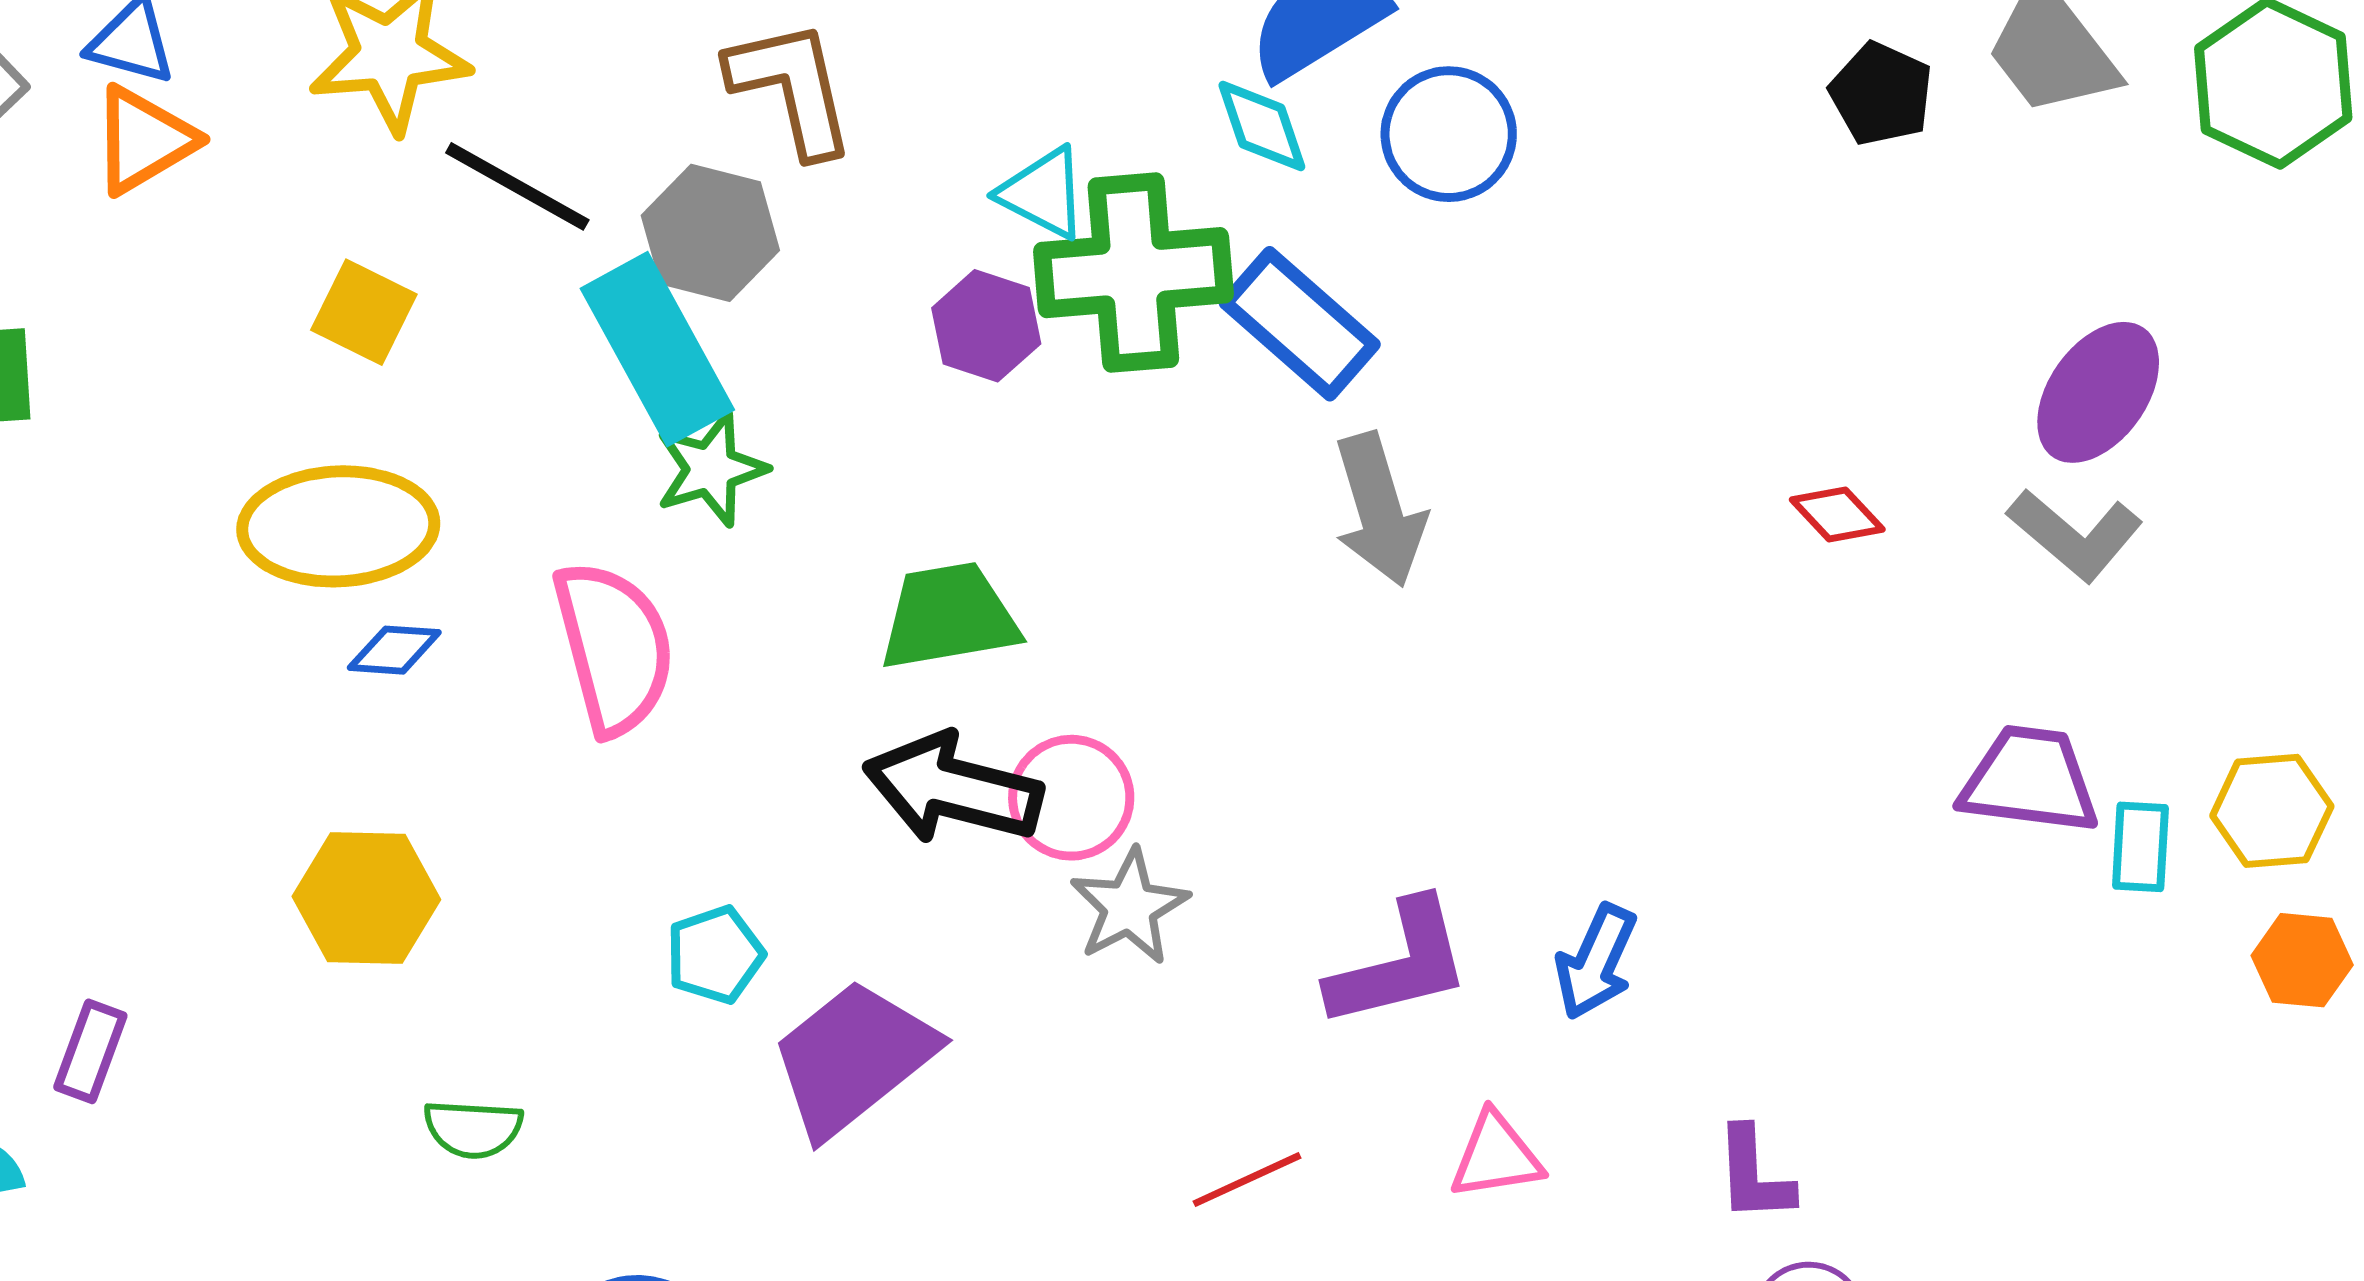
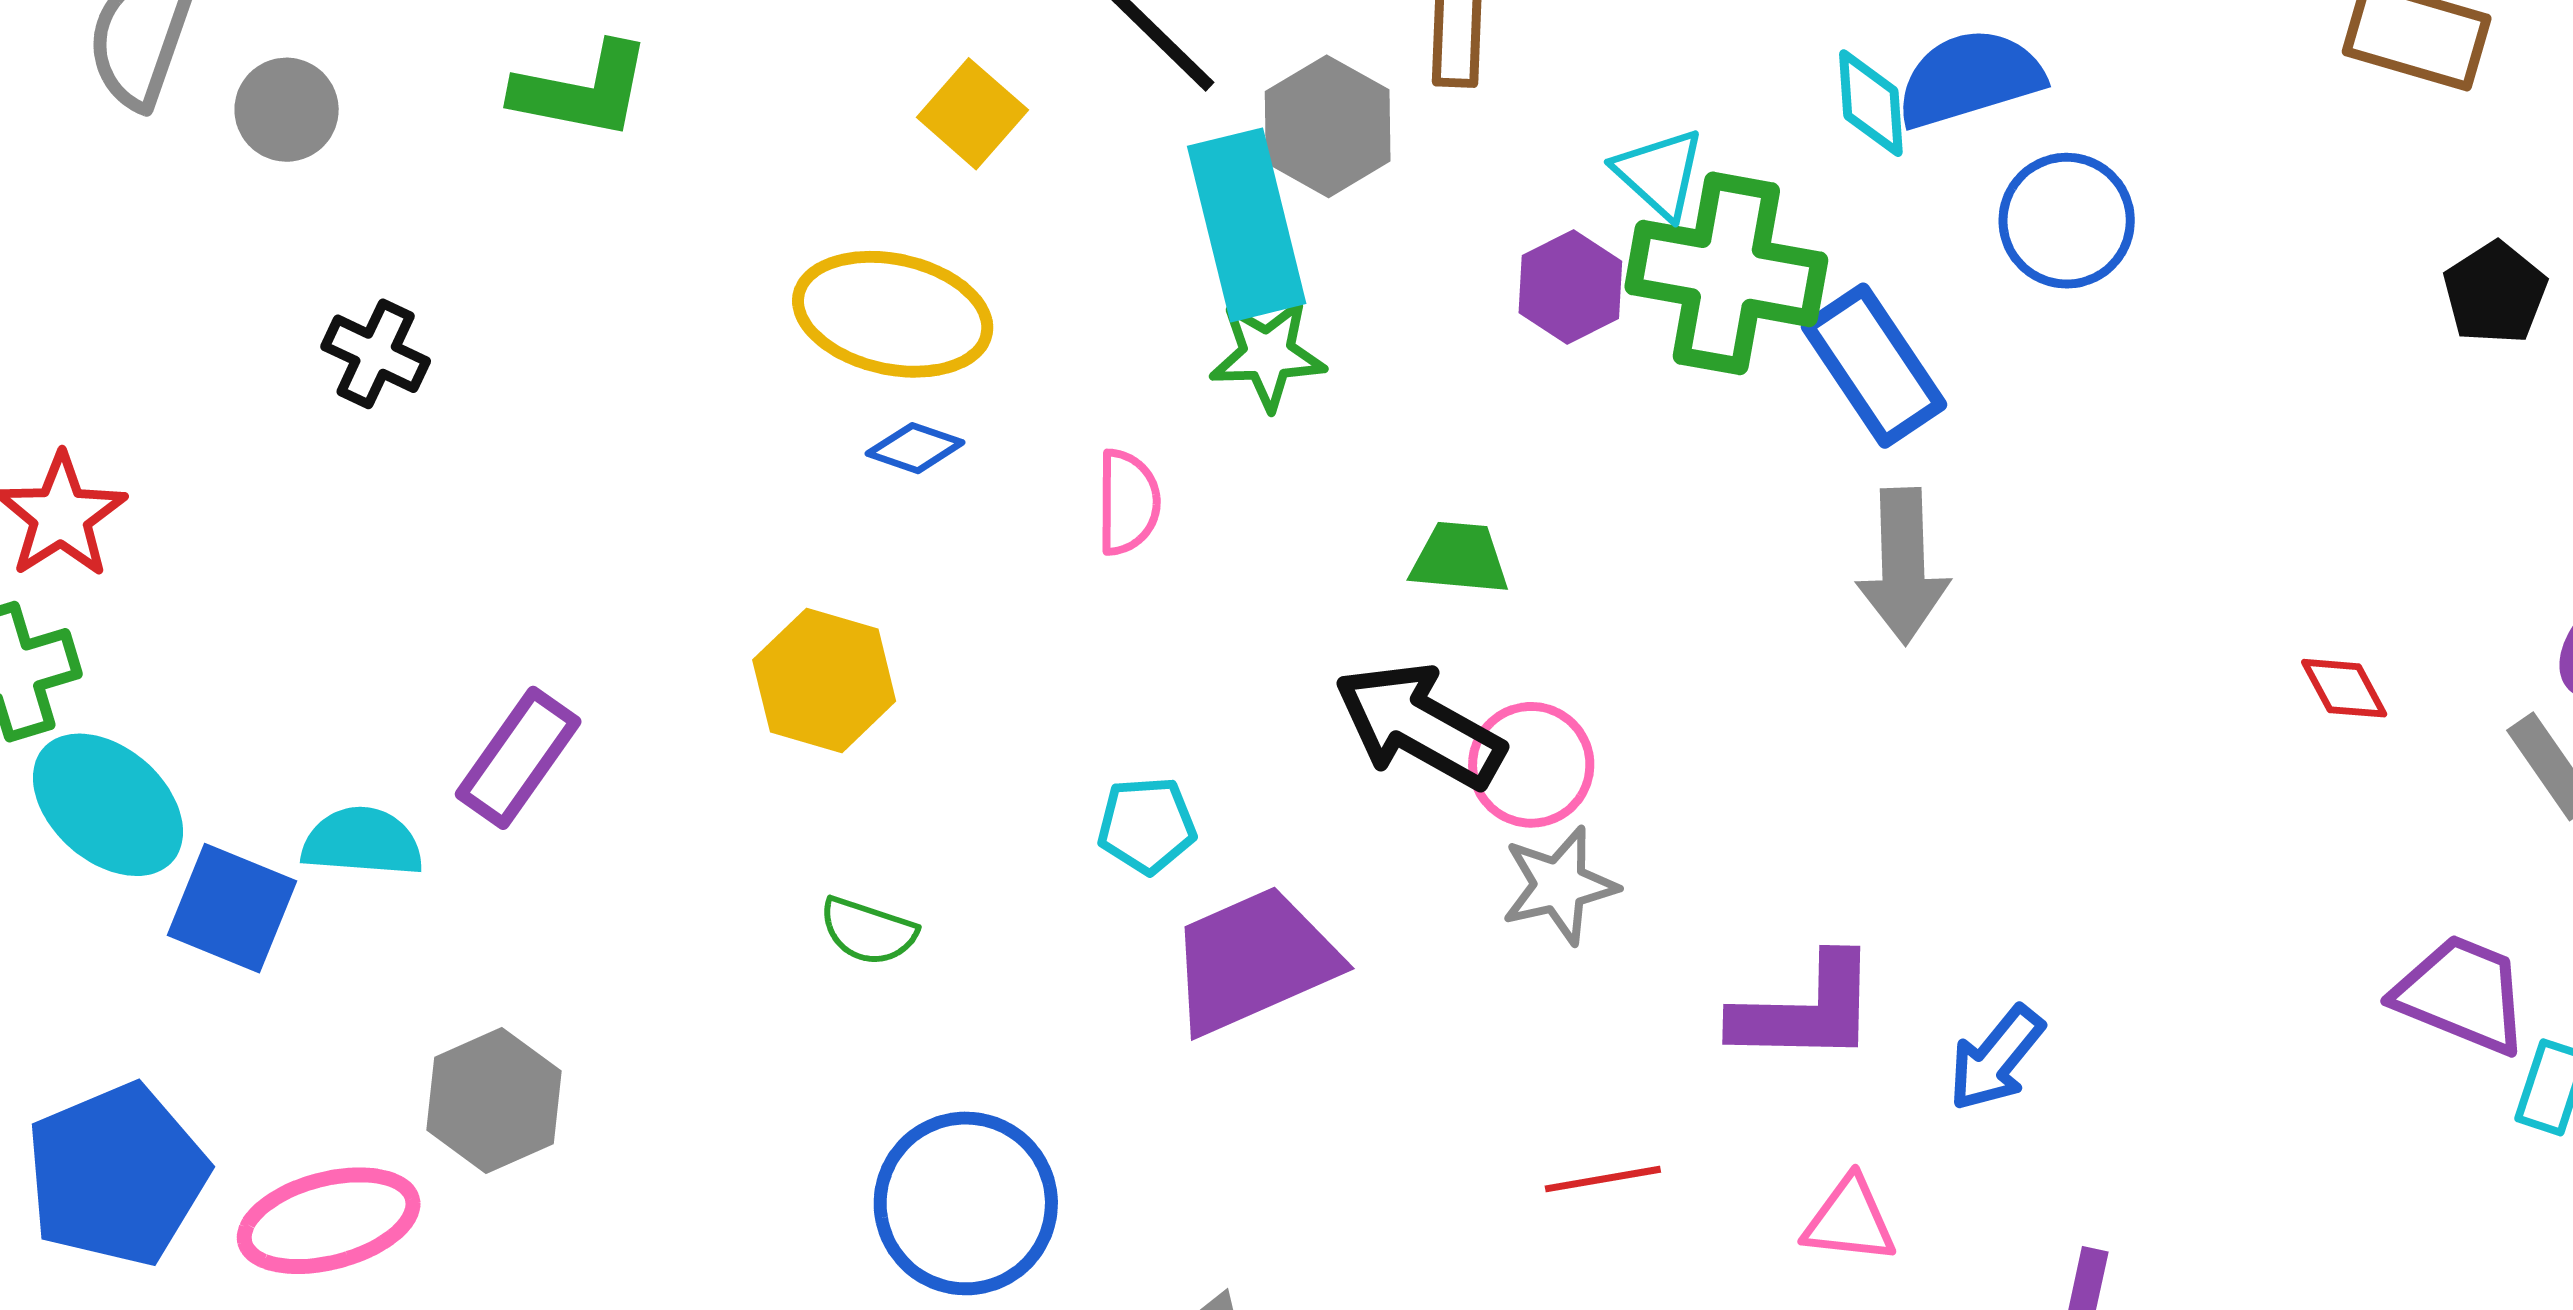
cyan diamond: (1262, 126) -> (1871, 103), moved
green trapezoid: (949, 616) -> (1460, 558), size x0.7
pink semicircle: (614, 648) -> (1128, 502), size x0.6
purple rectangle: (90, 1051) -> (518, 758), size x1.4

